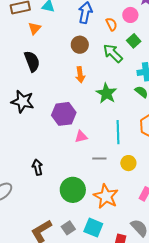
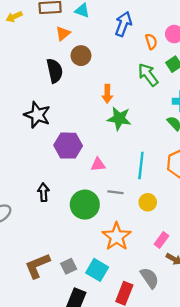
brown circle: (80, 45) -> (81, 56), moved
green star: (106, 93) -> (119, 119), moved, turned -30
purple hexagon: (64, 114) -> (68, 146), moved
green circle: (73, 190) -> (85, 205), moved

